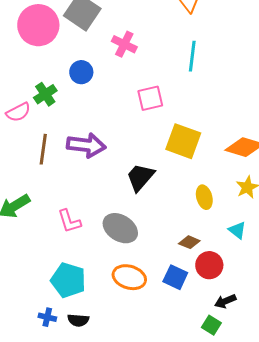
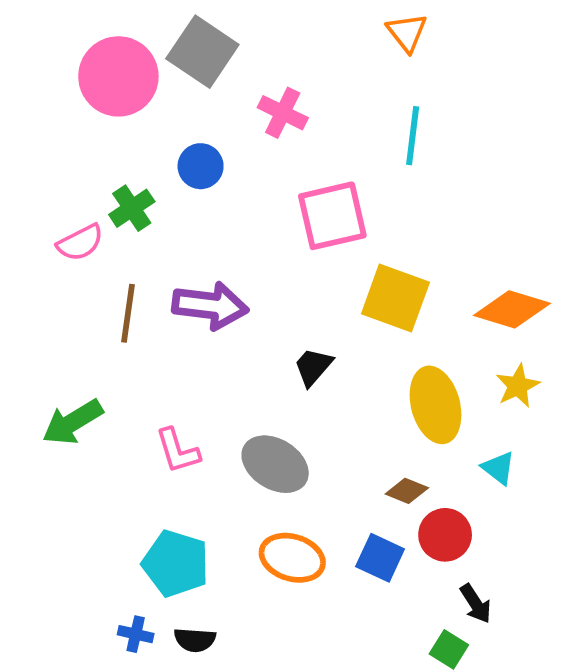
pink square: (150, 98) -> (332, 216), size x1.4
black trapezoid: (140, 177) -> (313, 367), size x0.7
yellow ellipse: (204, 197) -> (436, 405), size x1.6
black arrow: (225, 301) -> (476, 604), turned -100

